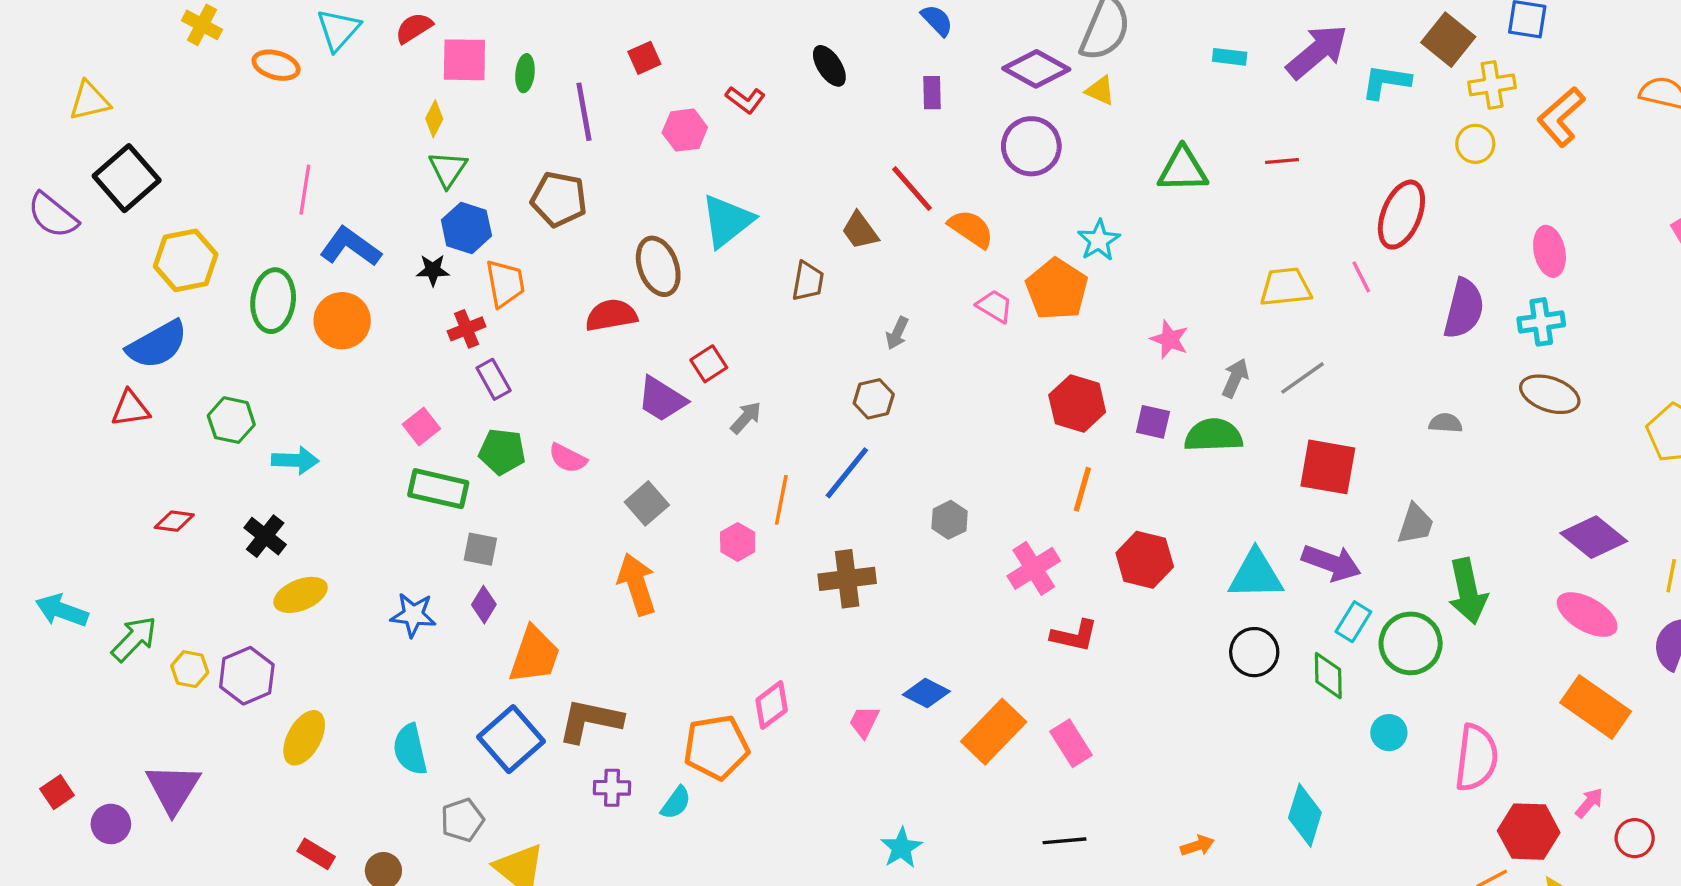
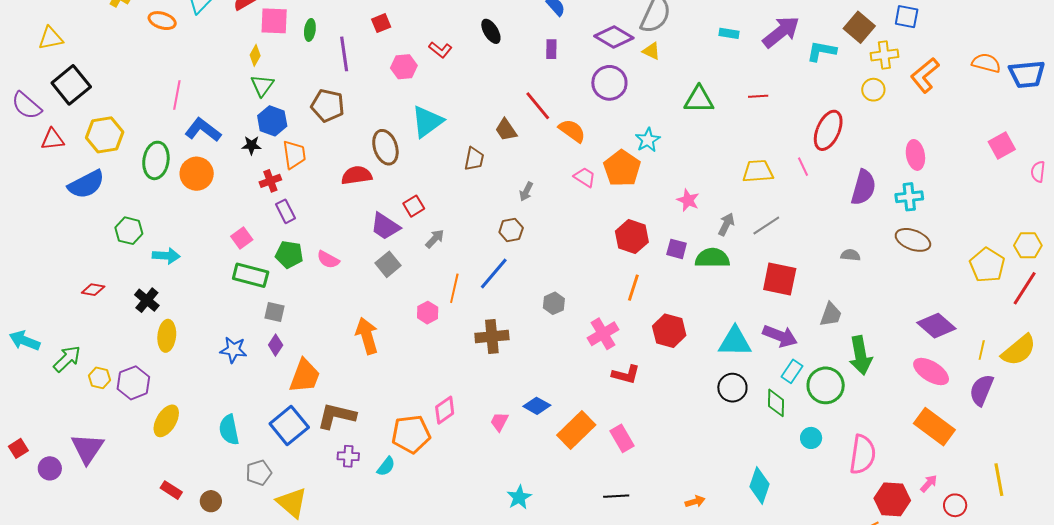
red triangle: (130, 409) -> (53, 139), moved
gray square: (647, 503) -> (388, 264), moved
yellow ellipse: (301, 595) -> (167, 336), turned -64

